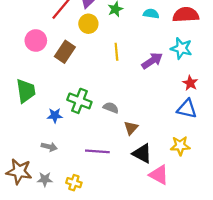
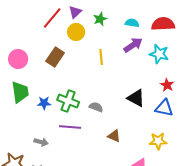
pink circle: (36, 40) -> (18, 59), moved
purple arrow: (152, 61) -> (133, 45), moved
blue star: (55, 115) -> (44, 103), moved
brown triangle: (131, 128) -> (114, 136), moved, turned -48
purple line: (97, 151) -> (70, 127), moved
black triangle: (142, 154) -> (136, 98), moved

